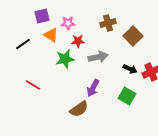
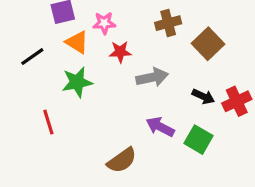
green star: (65, 59) -> (77, 82), moved
red line: (33, 85) -> (48, 122), turned 42
purple arrow: (93, 88) -> (160, 127), moved, turned 90

